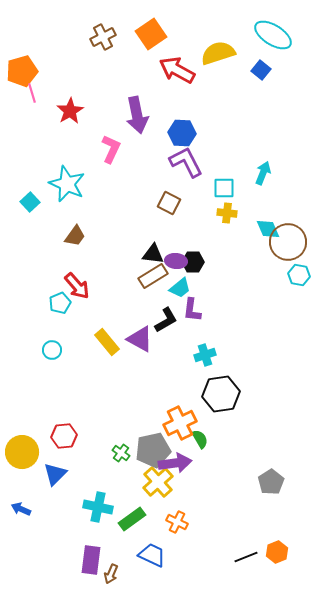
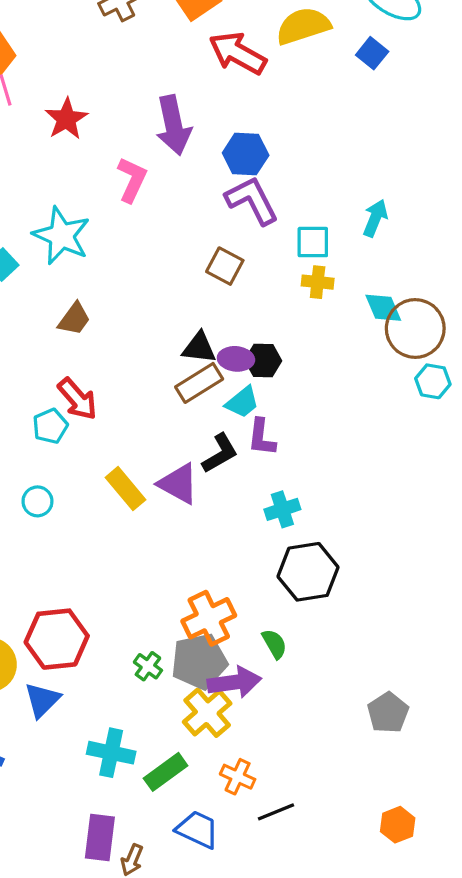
orange cross: (180, 423) -> (209, 618), moved
red hexagon: (64, 436) -> (57, 639), size x1.5
black line: (246, 557) -> (276, 812), moved

